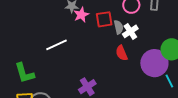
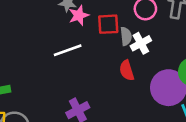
white line: (57, 45) -> (68, 50), moved

